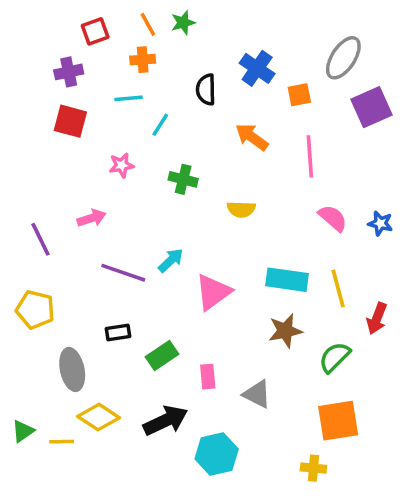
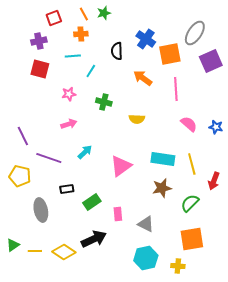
orange square: (299, 95) -> (170, 54), size x1.6
pink arrow: (92, 218) -> (69, 124), moved
cyan arrow: (171, 260) -> (85, 152), moved
purple line: (123, 273) -> (49, 158), moved
yellow diamond: (99, 417) -> (64, 252), moved
cyan hexagon: (217, 454) -> (146, 258), moved

